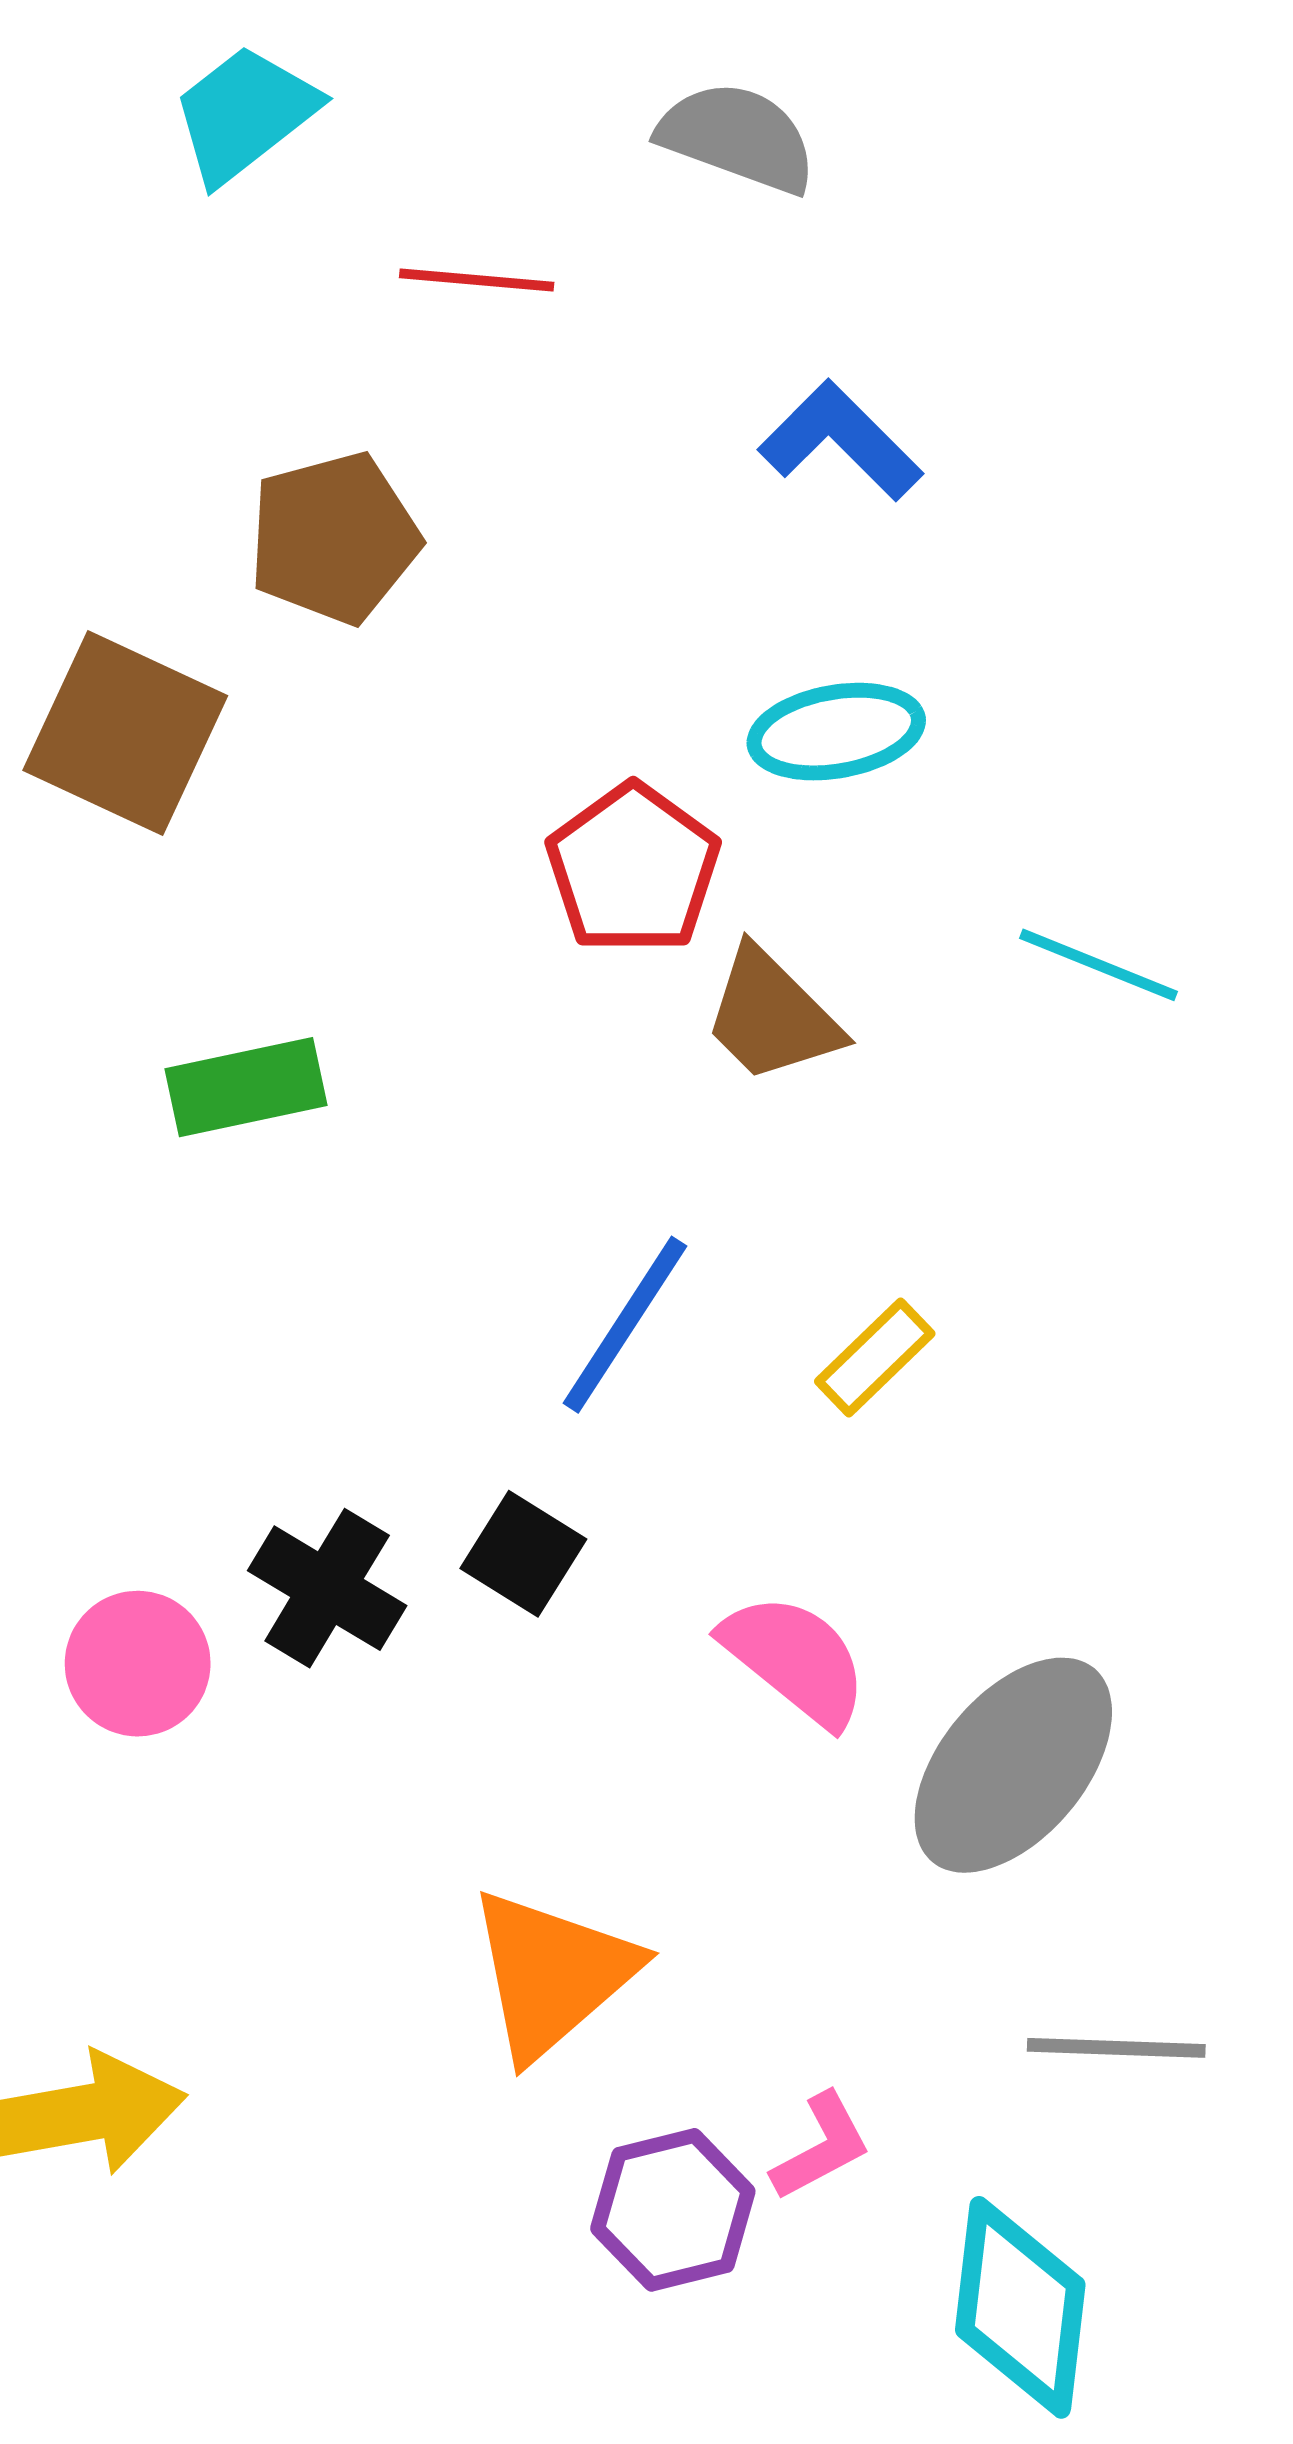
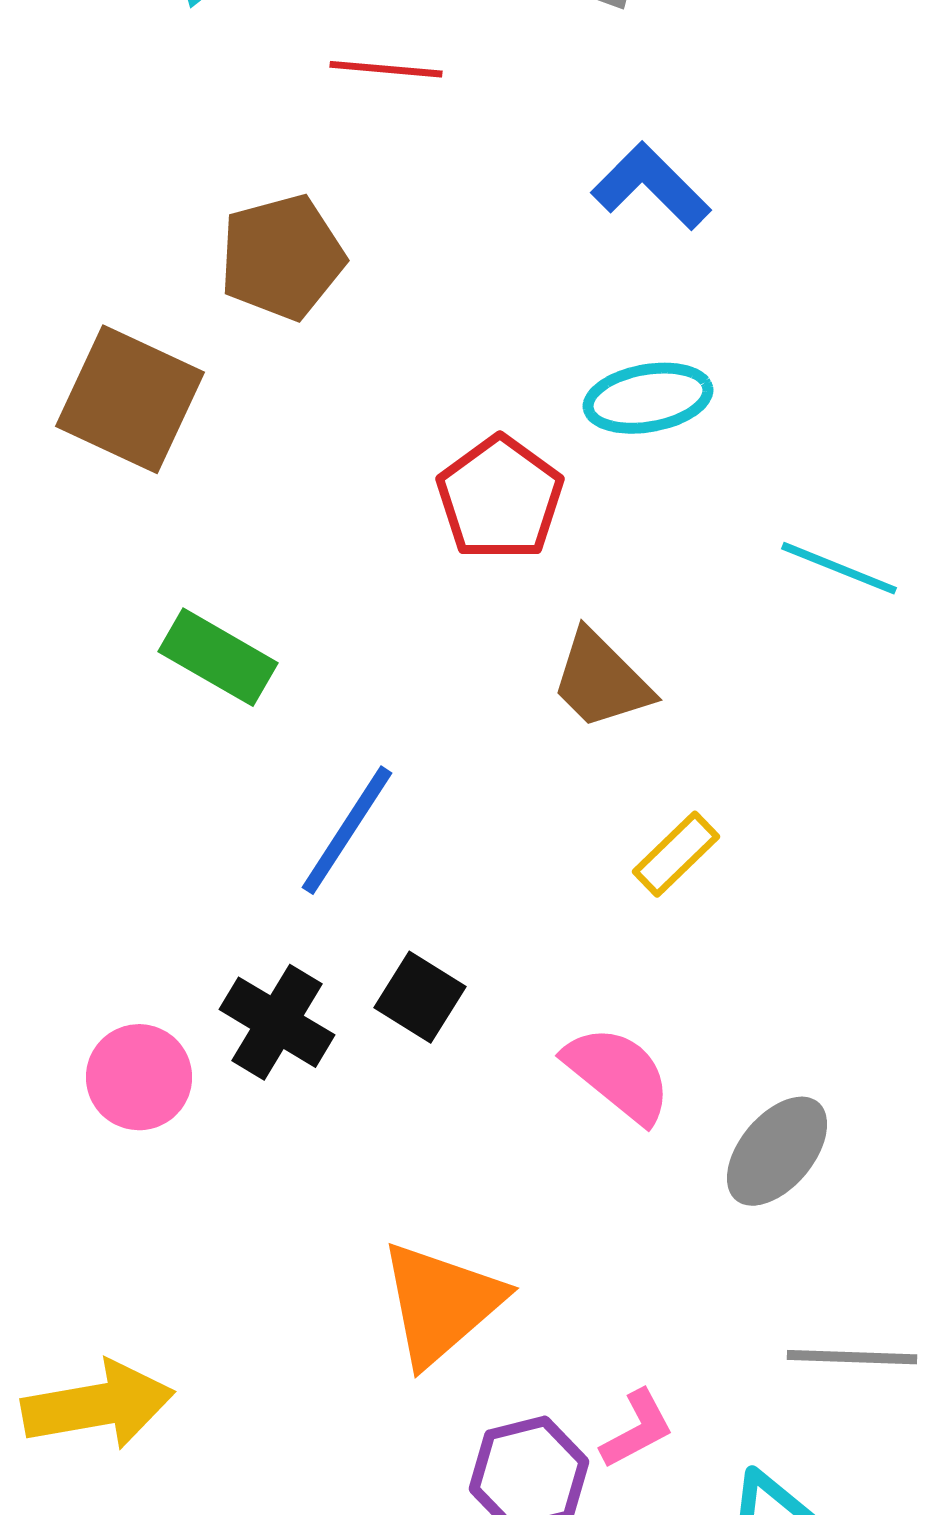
brown trapezoid: (772, 1016) -> (601, 680), moved
green rectangle: (246, 1087) -> (218, 657), turned 42
blue line: (625, 1325) -> (347, 830), moved
gray ellipse: (1013, 1765) -> (777, 1151), size x0.7

